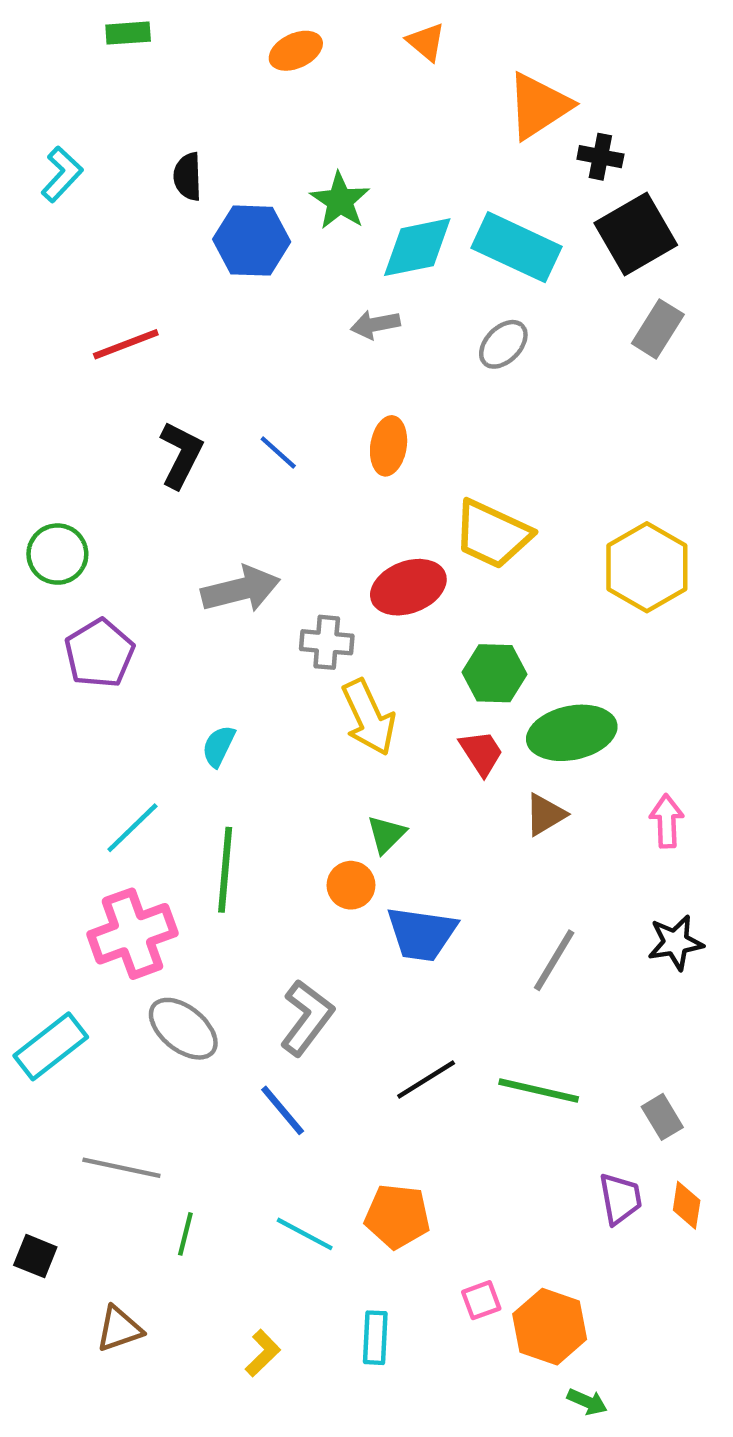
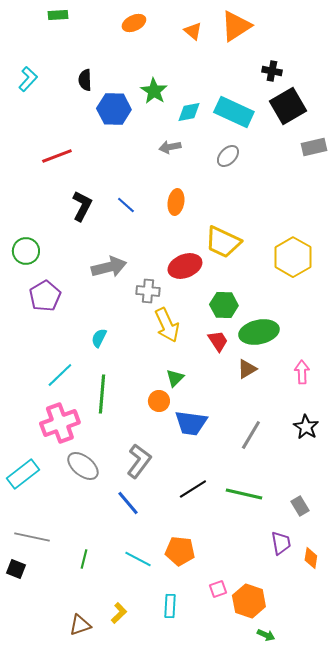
orange triangle: (426, 42) -> (193, 31), moved
orange triangle: (539, 106) -> (236, 26), moved
cyan diamond: (417, 247) -> (189, 112), size x0.7
gray rectangle: (658, 329) -> (314, 147), moved, turned 45
black star: (676, 943) -> (306, 427), turned -30
gray line: (121, 1168) -> (32, 537), moved
orange diamond: (687, 1205) -> (311, 558), moved
brown triangle: (119, 1329) -> (80, 625), moved

